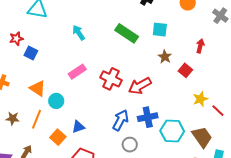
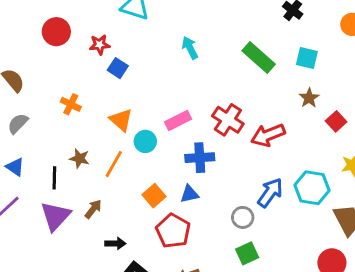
pink rectangle: (77, 72) -> (178, 120), moved
blue cross: (148, 117) -> (200, 158), moved
blue arrow: (121, 120) -> (270, 193), moved
blue triangle: (78, 127) -> (189, 194), moved
cyan hexagon: (172, 131) -> (312, 188), moved
orange square: (58, 137) -> (154, 196), moved

